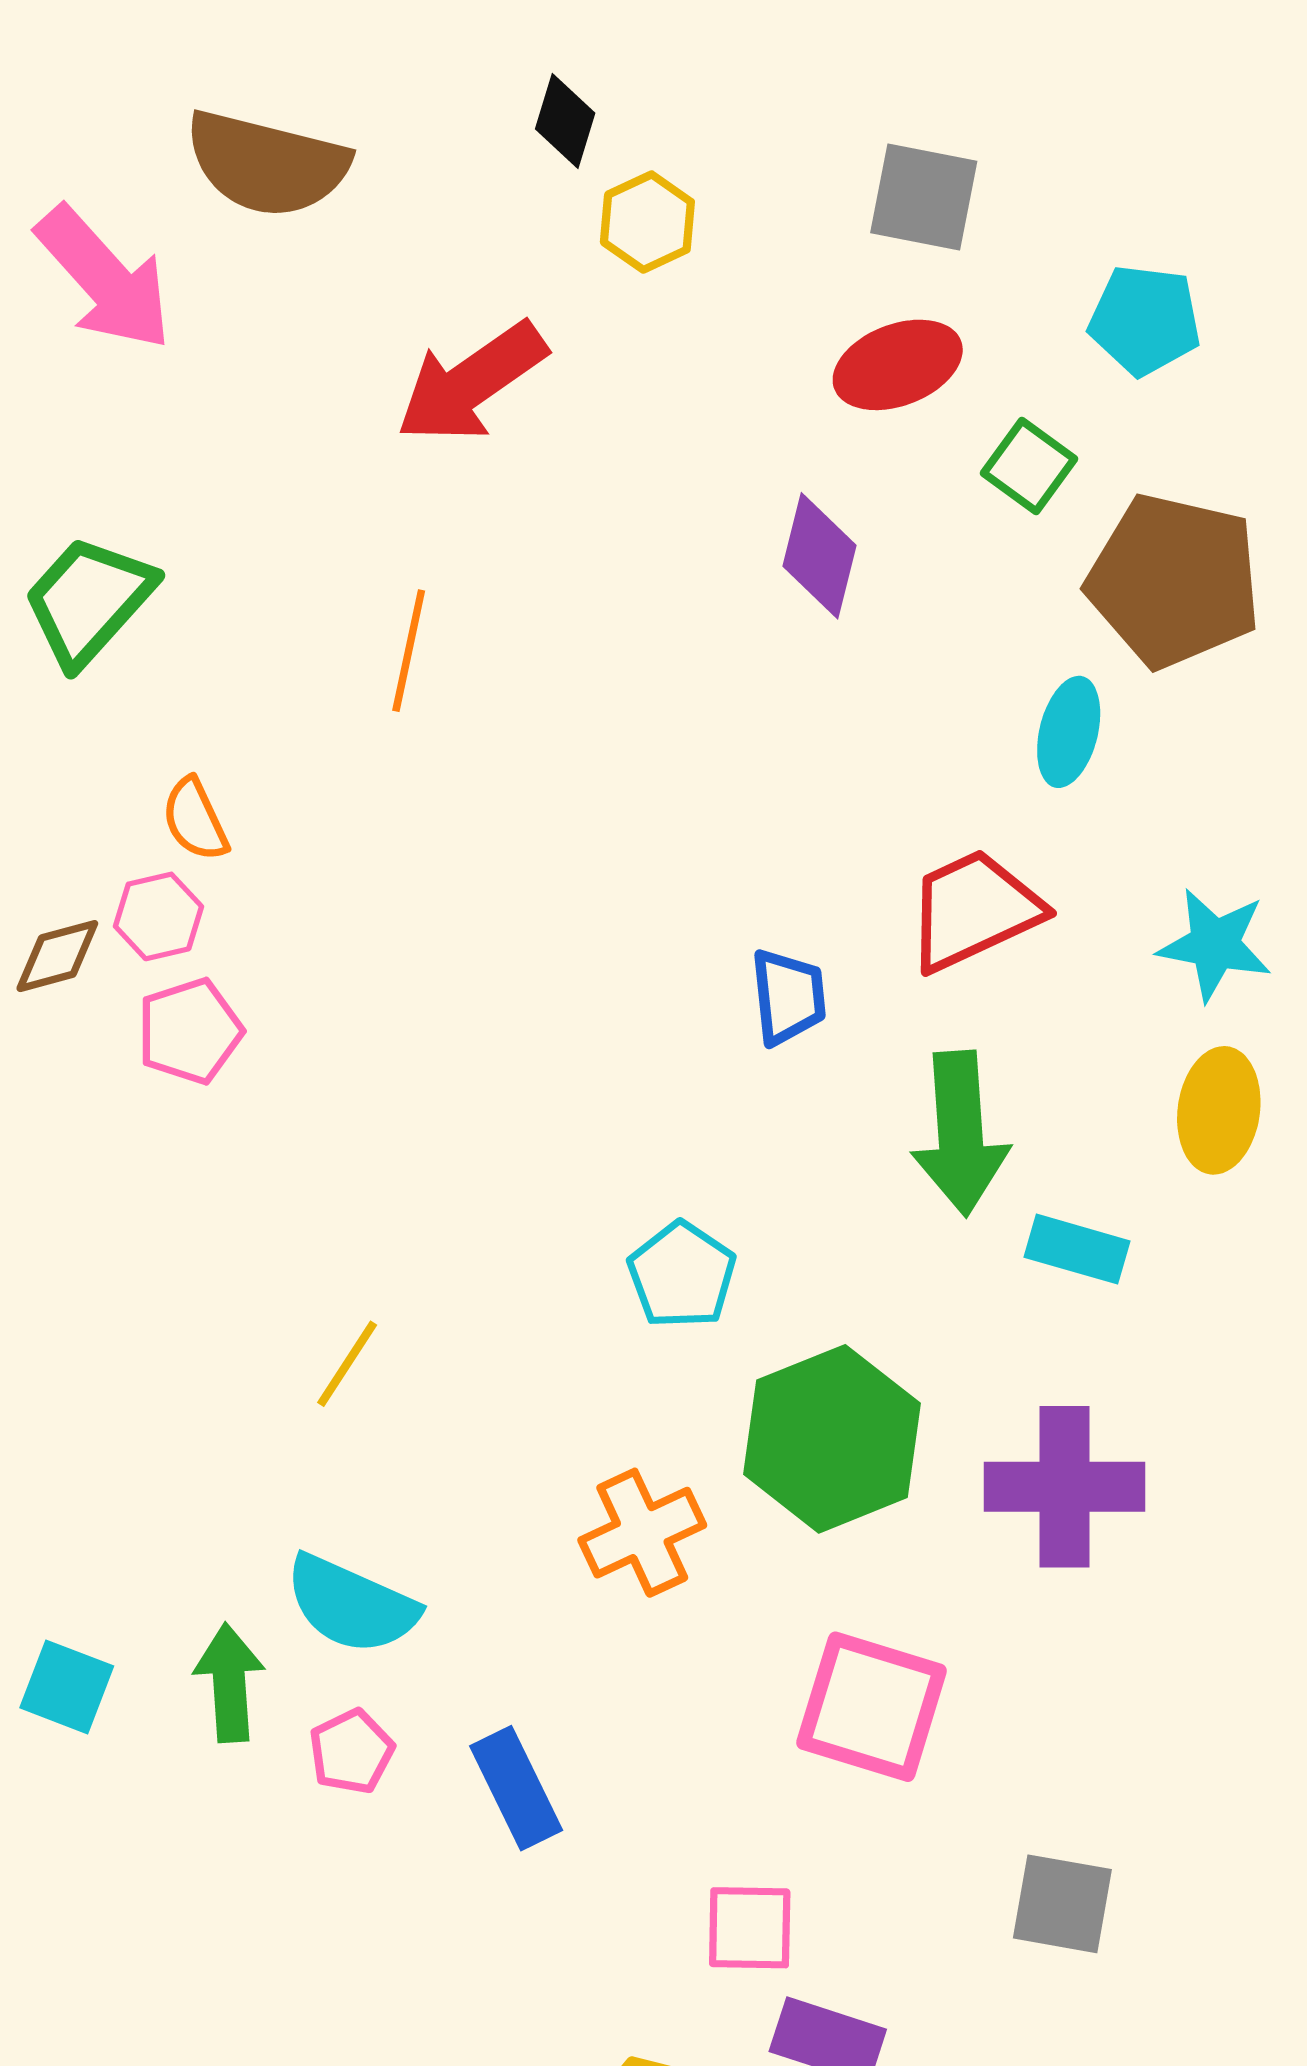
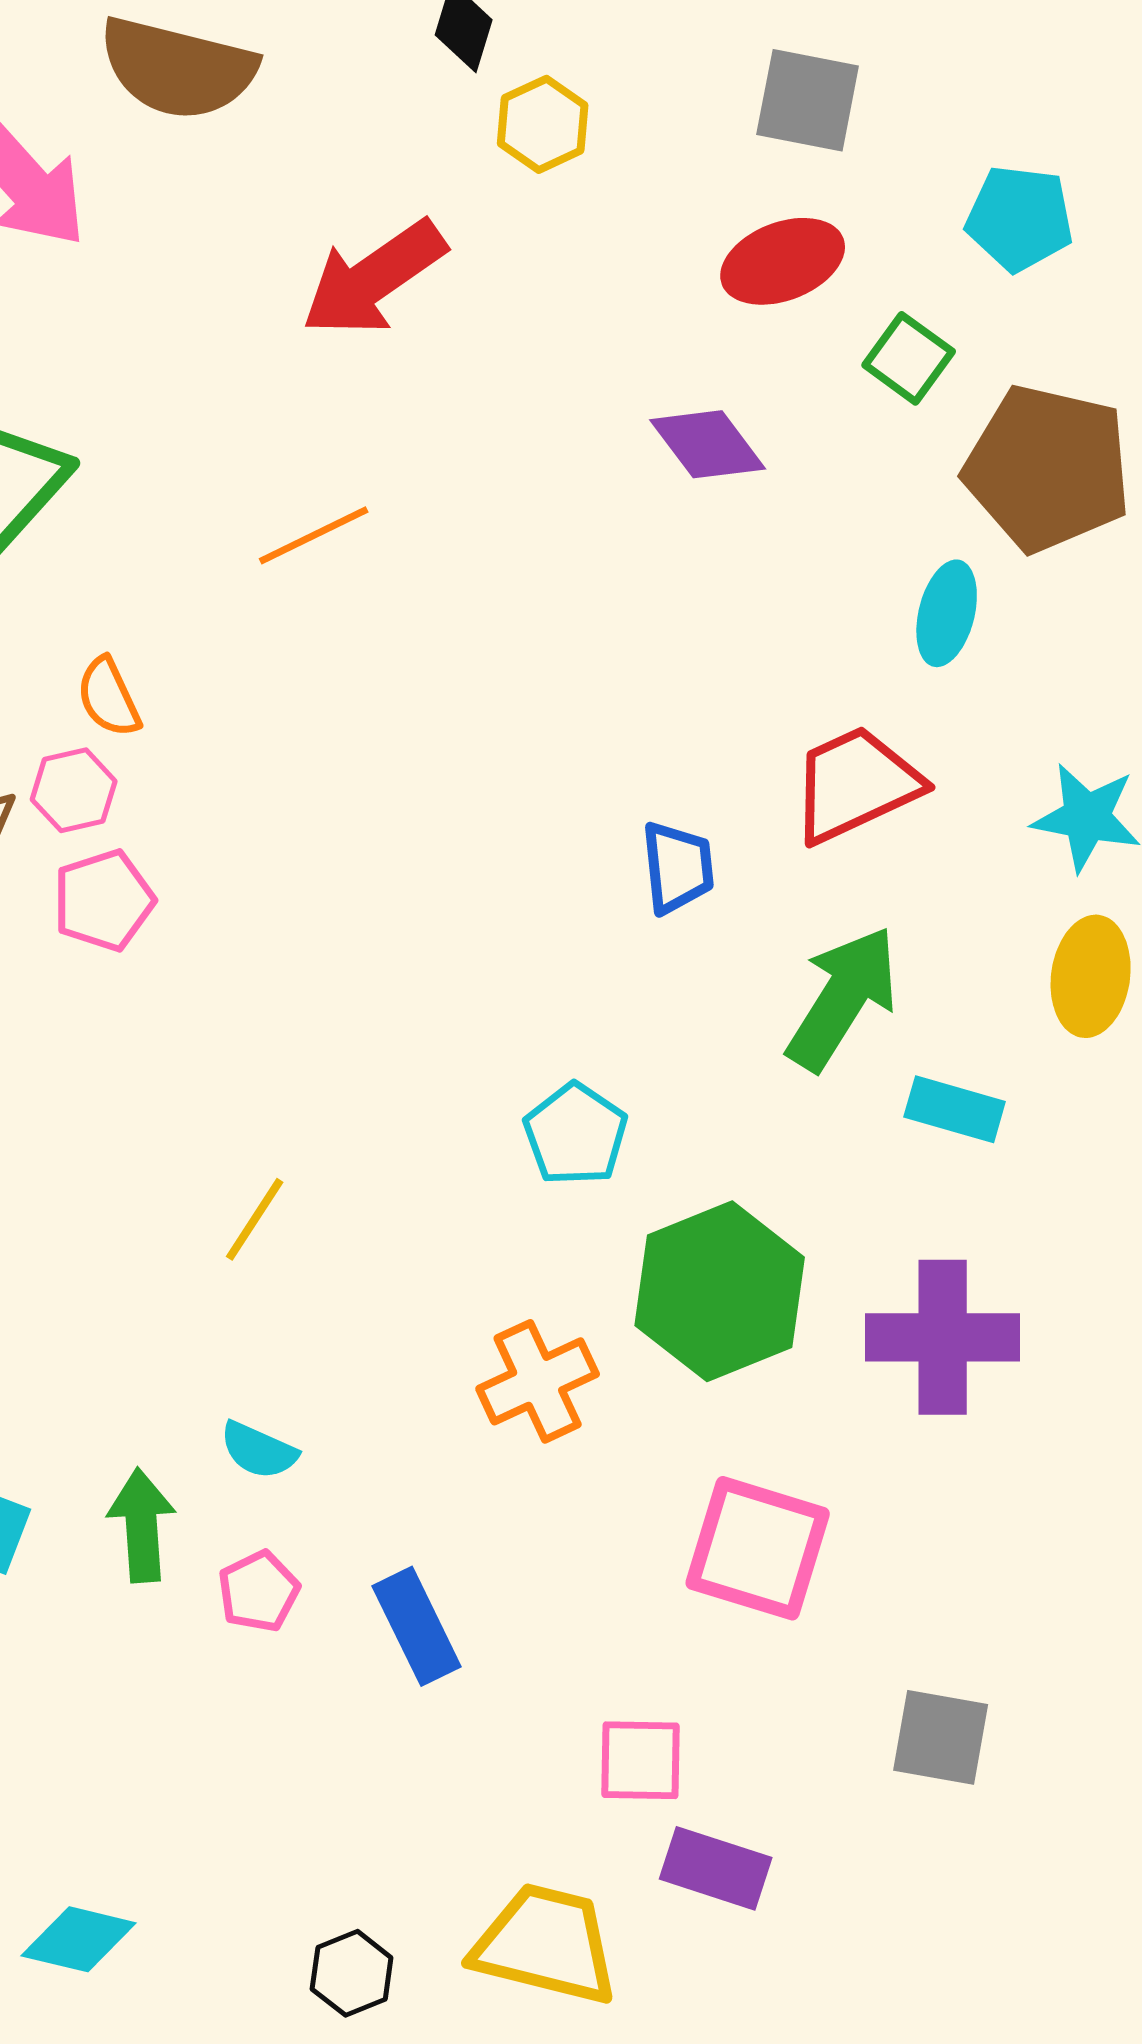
purple diamond: (819, 556) -> (708, 444), turned -51
orange line: (409, 651) -> (314, 535), turned 52
green arrow: (960, 1133) -> (843, 998), turned -144
cyan semicircle: (351, 1605) -> (259, 1450), size x0.6

